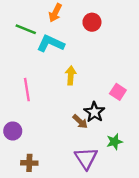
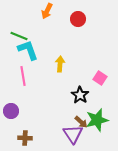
green line: (26, 29) -> (19, 36), moved
cyan L-shape: (51, 43) -> (28, 50), moved, turned 45
brown arrow: (80, 122) -> (81, 122), moved
green star: (114, 142) -> (97, 120), size x1.6

